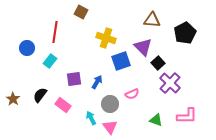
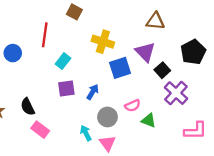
black pentagon: (185, 33) -> (193, 52), moved
cyan rectangle: (50, 61) -> (63, 61), moved
black semicircle: (40, 95) -> (28, 107), turned -63
pink rectangle: (63, 105) -> (40, 130), moved
green triangle: (156, 120) -> (149, 120), moved

